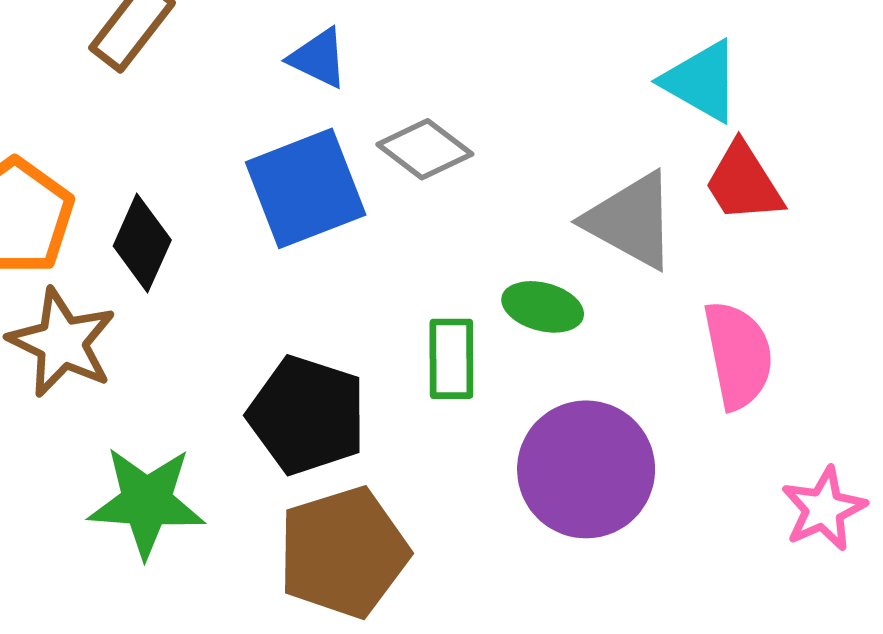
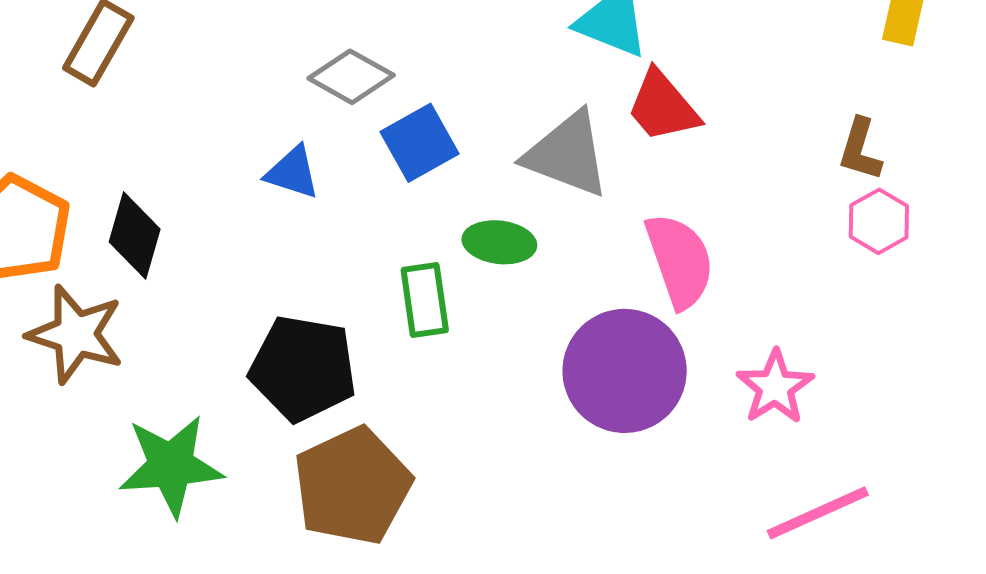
blue triangle: (318, 58) -> (293, 172), moved
gray diamond: (425, 149) -> (351, 77), moved
blue square: (306, 188) -> (419, 143), moved, size x0.7
purple circle: (586, 469) -> (625, 371), moved

